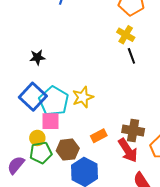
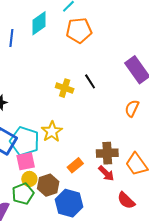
yellow cross: (126, 35) -> (65, 88), moved
yellow circle: (37, 138) -> (29, 179), moved
red arrow: (128, 150) -> (106, 173), size x0.7

